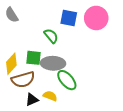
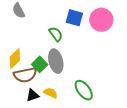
green square: (33, 58) -> (40, 64), moved, turned 35
gray ellipse: (53, 63) -> (56, 61), turned 70
green ellipse: (67, 80) -> (84, 90), moved

